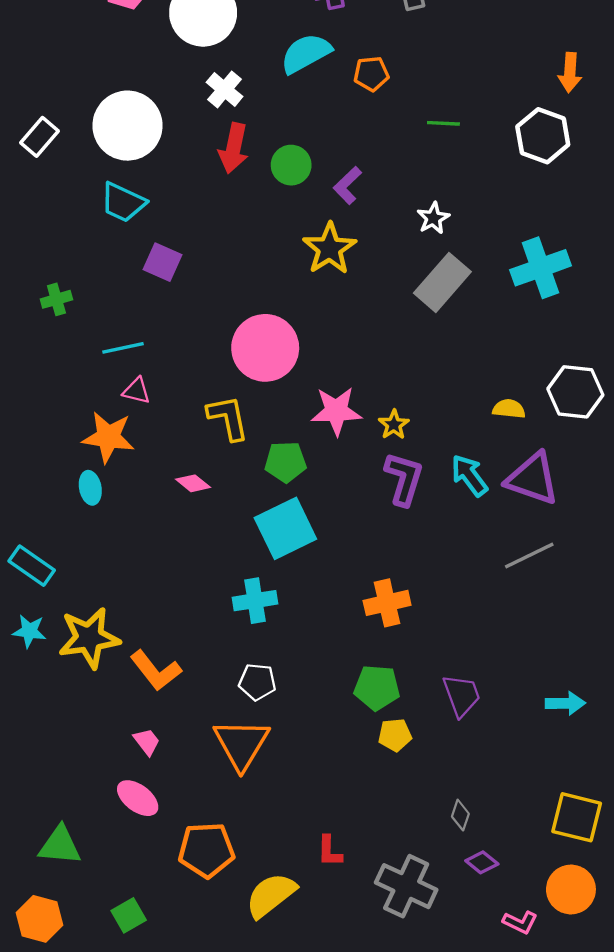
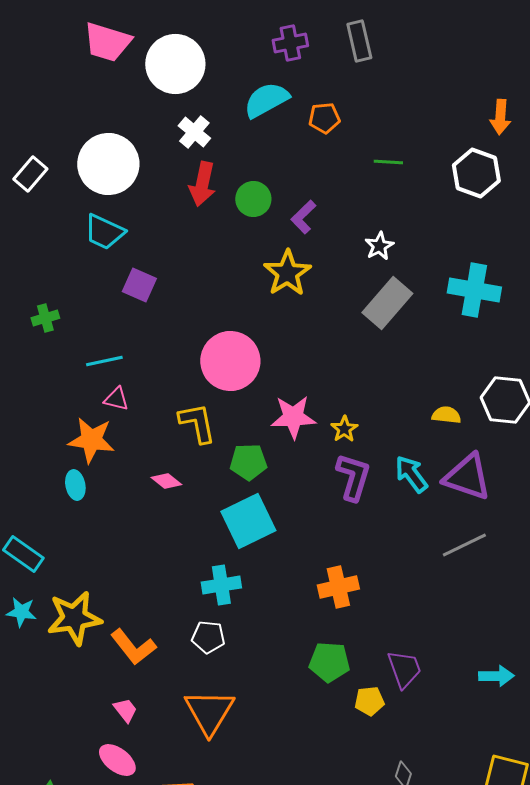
cyan cross: (540, 268) -> (474, 290), turned 30
white pentagon: (257, 682) -> (208, 637), moved
yellow pentagon: (395, 735) -> (369, 701), moved

